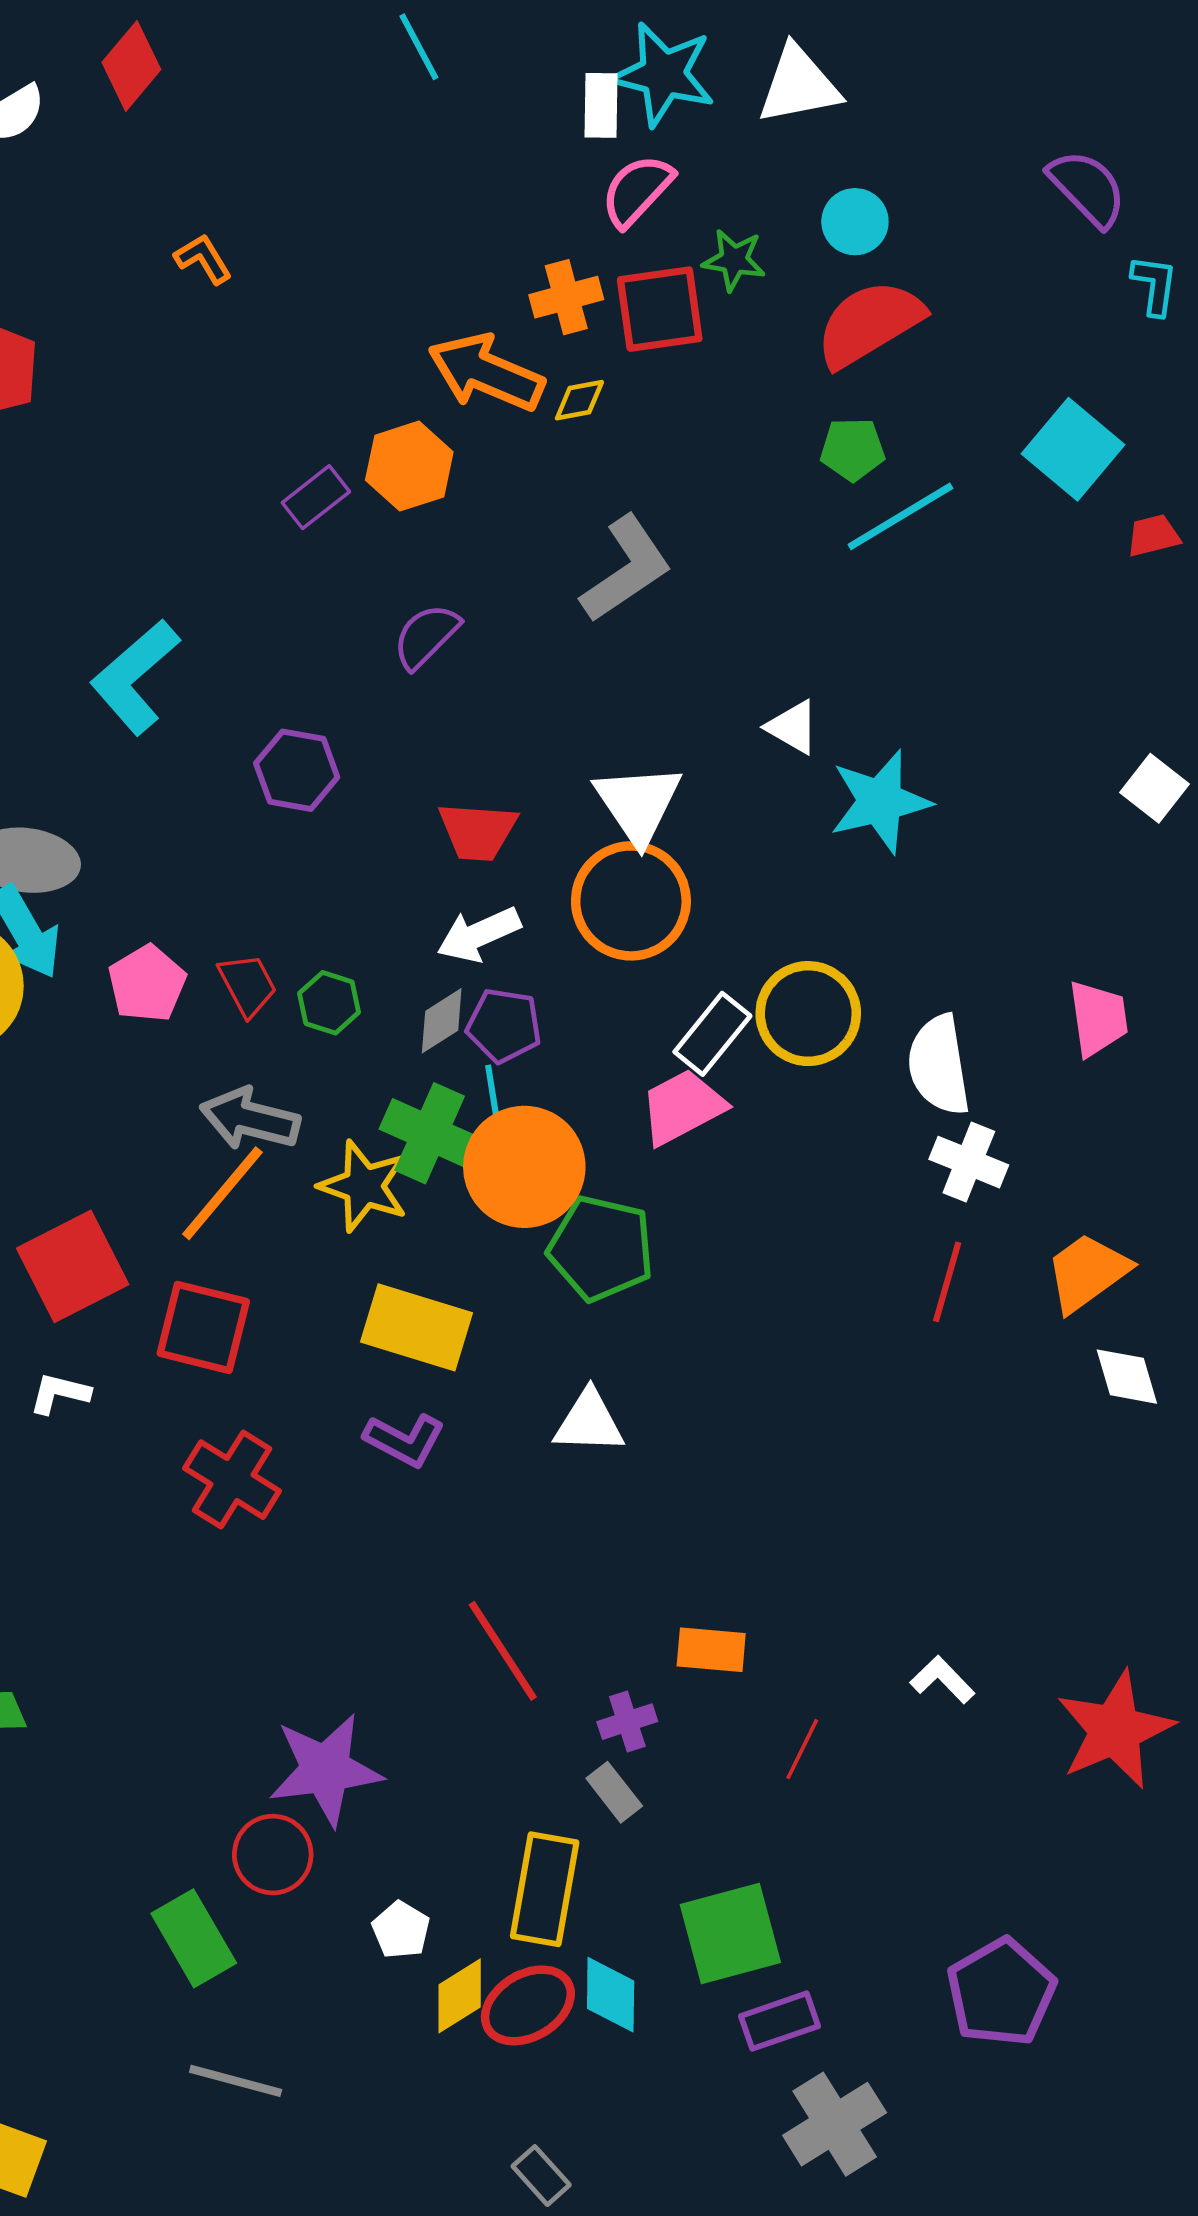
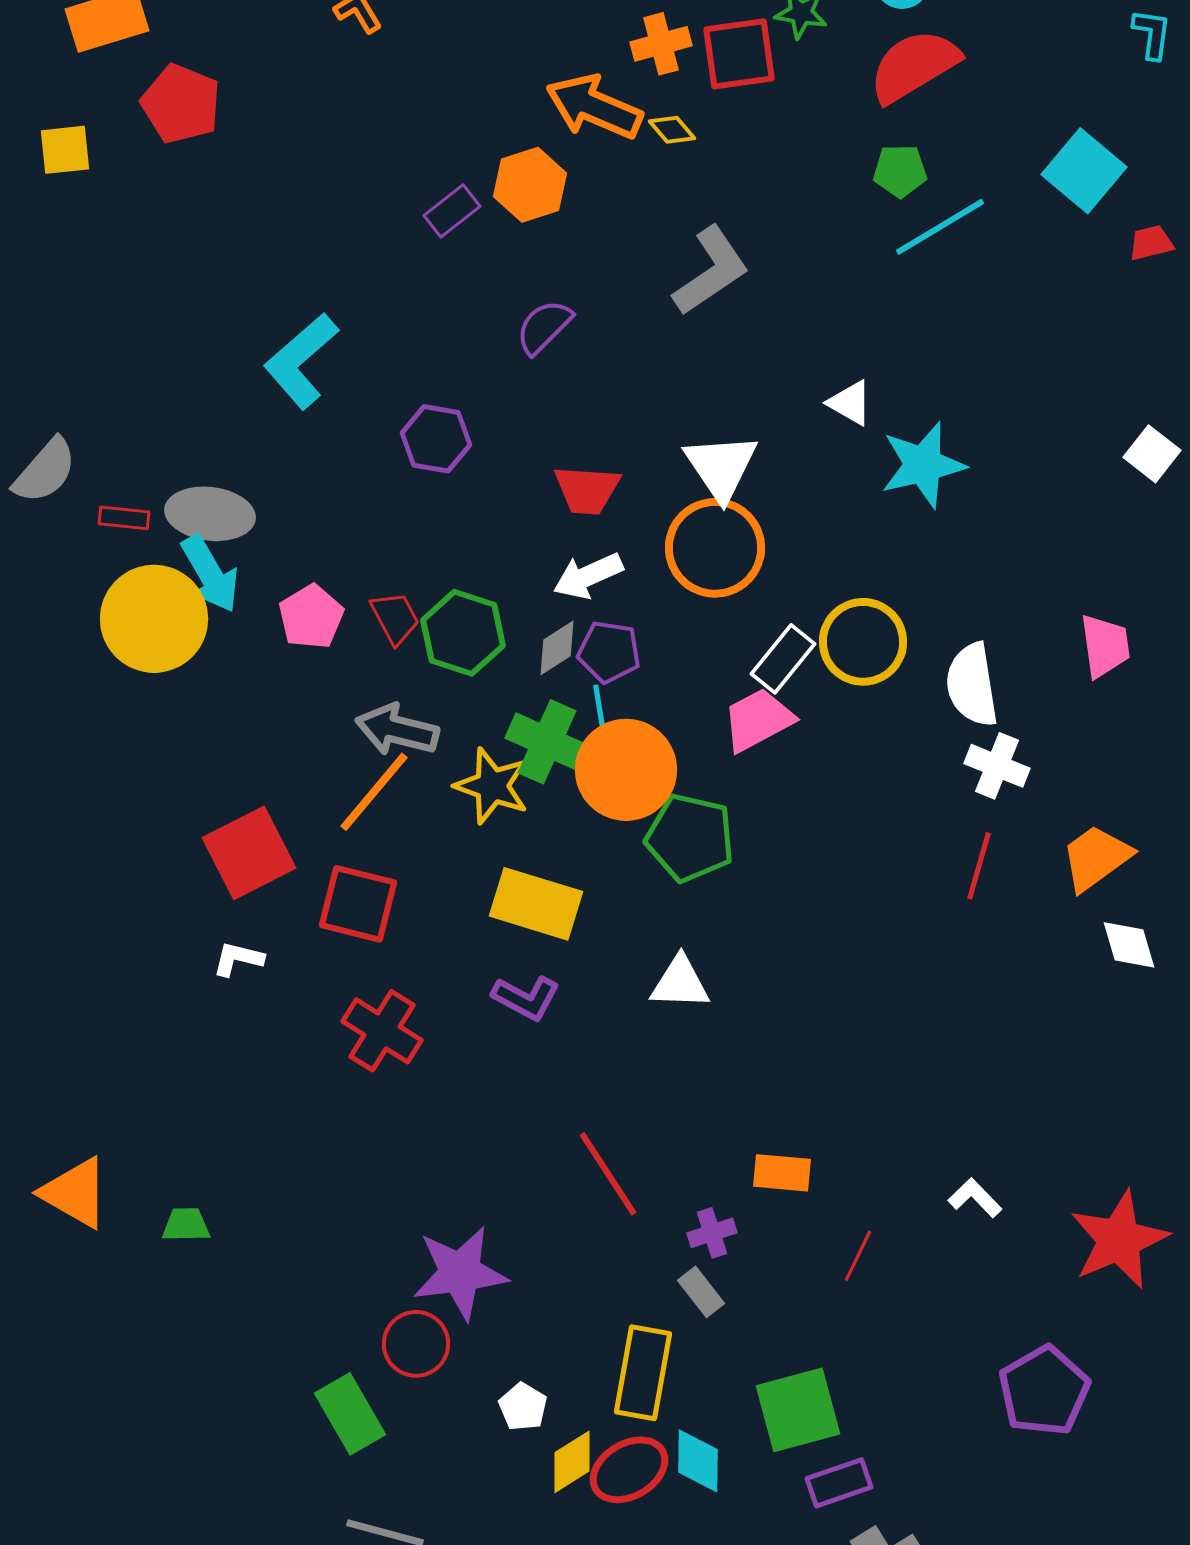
yellow diamond: (579, 400) -> (672, 130), turned 60
green hexagon: (329, 1003) -> (463, 633), size x1.6
purple pentagon: (1001, 1992) -> (1044, 1391), moved

